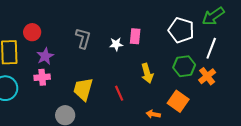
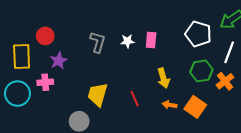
white star: (116, 44) -> (127, 41), moved
pink cross: (42, 77) -> (45, 82), moved
orange arrow: (153, 114) -> (170, 105), moved

